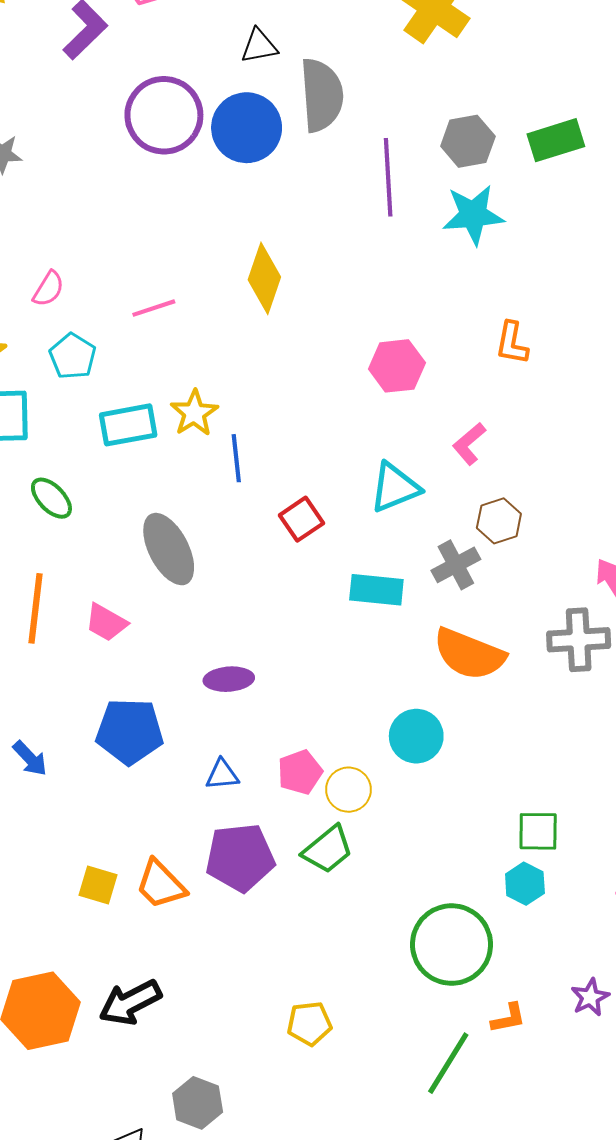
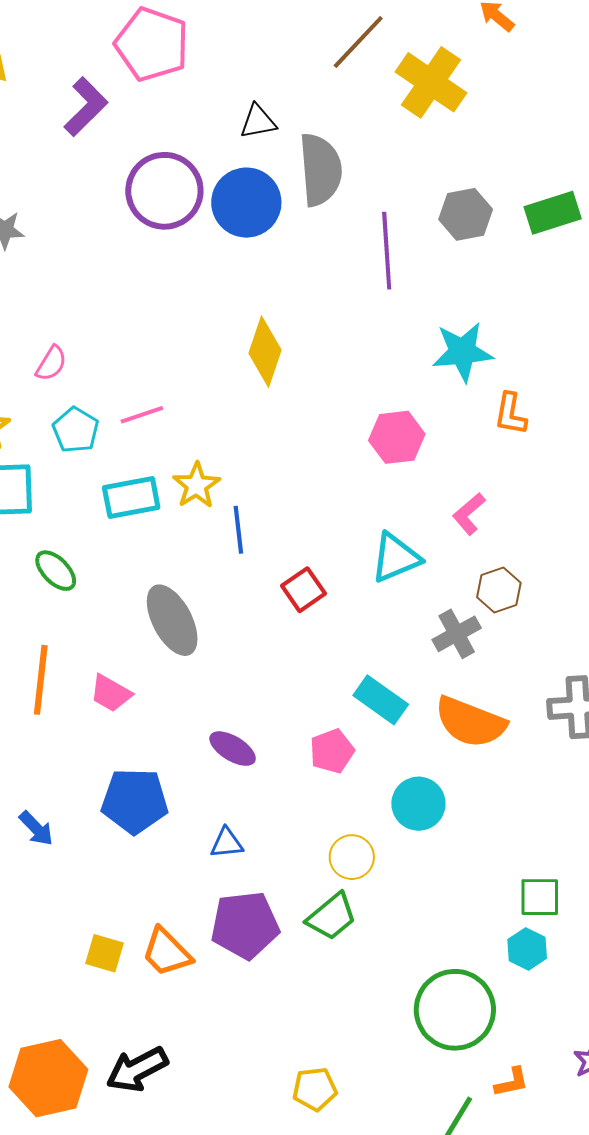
cyan star: (473, 215) -> (462, 352), moved
pink line: (154, 308) -> (142, 415), moved
cyan rectangle: (376, 590) -> (381, 700), moved, turned 30
purple ellipse: (229, 679) -> (233, 749), turned 36
pink pentagon: (300, 772) -> (332, 751), moved

